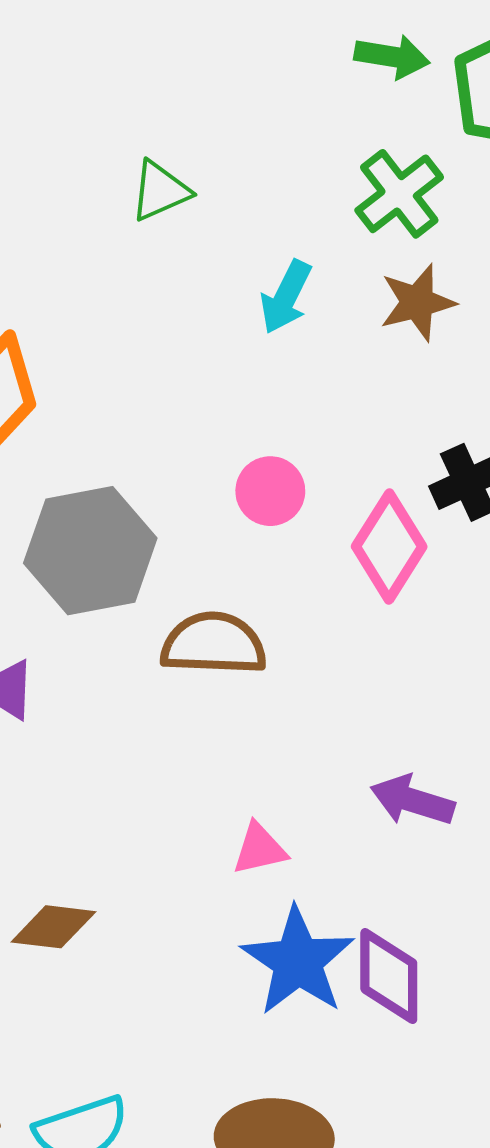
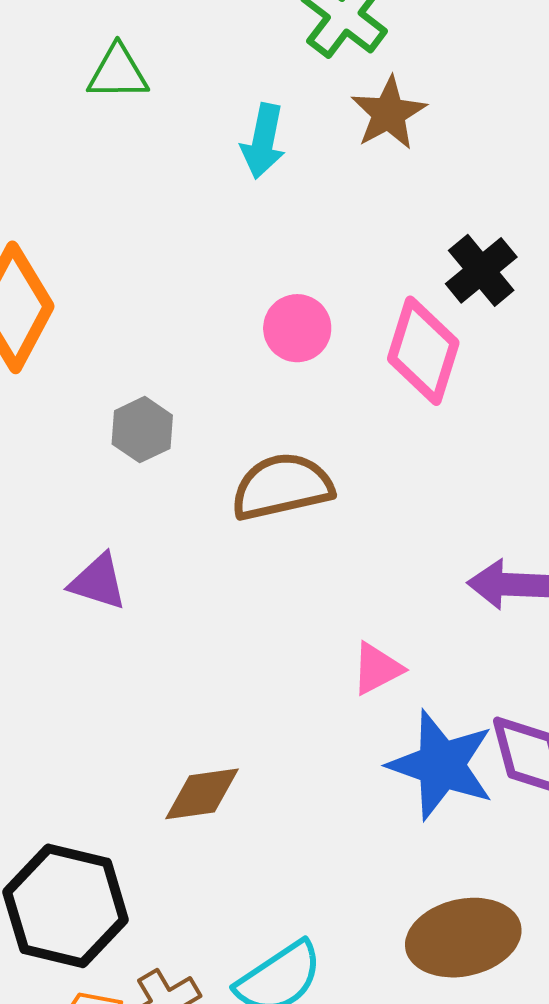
green triangle: (160, 191) -> (118, 73), turned 38
gray hexagon: (90, 551) -> (142, 430), size x0.5

